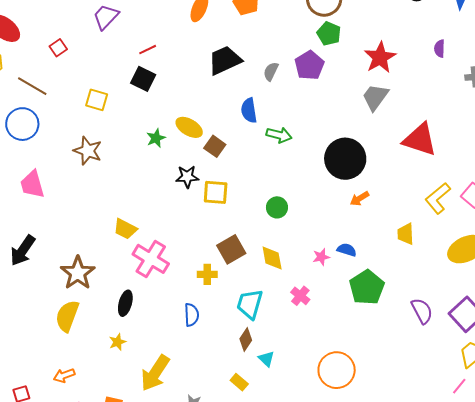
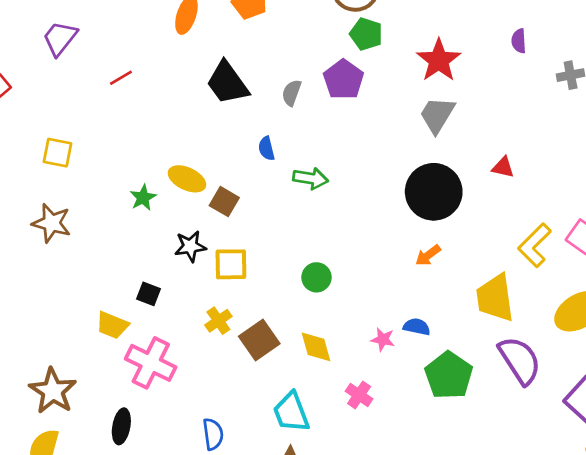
black trapezoid: (225, 60) -> (227, 83), turned -96
black square: (143, 79) -> (148, 294), moved, size x0.7
blue semicircle: (249, 110) -> (266, 148), size x0.7
red triangle: (420, 139) -> (503, 167), size x0.5
black circle: (345, 159) -> (434, 192), moved
yellow trapezoid: (406, 234) -> (495, 298), size x1.6
pink star: (321, 257) -> (383, 340), turned 30
yellow cross: (207, 274) -> (218, 321), moved, turned -30
cyan trapezoid: (250, 304) -> (291, 412), turned -32
purple semicircle: (422, 311) -> (520, 360), moved, size x1.4

